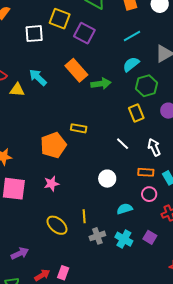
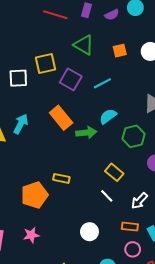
yellow square: (60, 19) -> (45, 64), turned -35
cyan line: (132, 36) -> (102, 83), moved
cyan semicircle: (131, 64) -> (108, 116), moved
cyan arrow: (38, 77) -> (21, 124), turned 72
yellow rectangle: (136, 113) -> (114, 172), moved, turned -30
white arrow: (154, 147) -> (139, 201), turned -114

